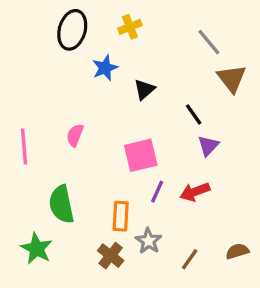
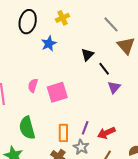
black triangle: (144, 89) -> (87, 55), moved
pink square: (141, 155) -> (57, 92), moved
purple line: (157, 192) -> (85, 128), moved
red arrow: (195, 192) -> (106, 133), moved

